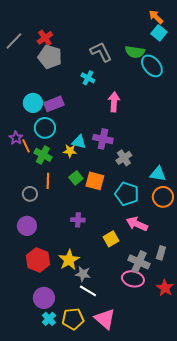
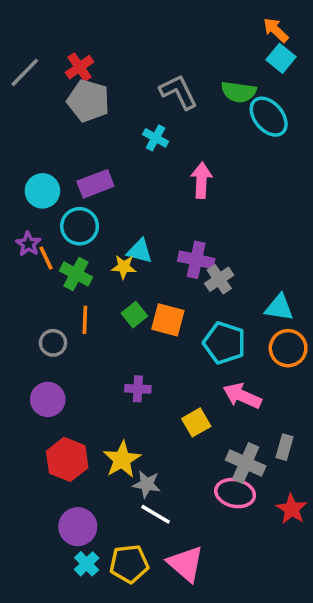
cyan circle: (33, 103) -> (42, 191), moved
purple cross: (103, 139) -> (196, 260), moved

